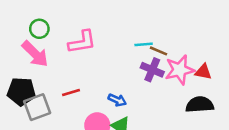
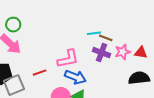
pink L-shape: (82, 42) -> (68, 59), moved
pink star: (180, 70) -> (123, 52), size x0.7
blue arrow: (117, 100) -> (75, 77), size x1.5

